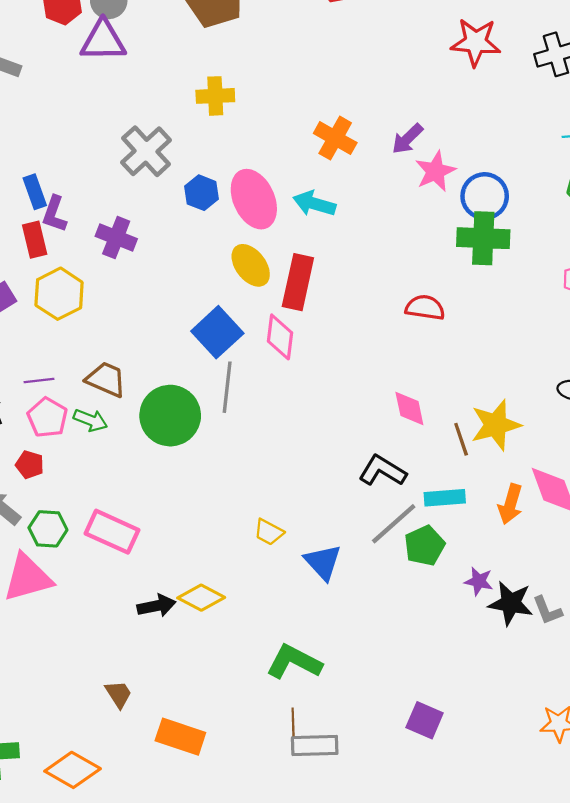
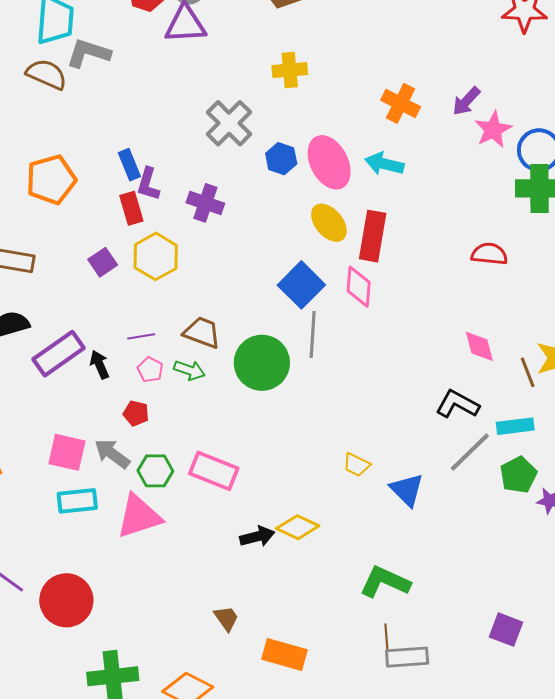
pink pentagon: (47, 418) -> (150, 370), size x0.7
green pentagon: (425, 546) -> (518, 475), moved

